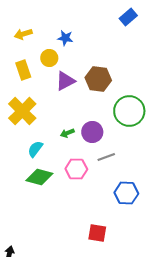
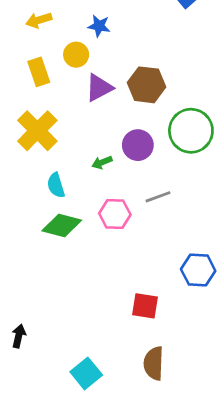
purple circle: (92, 132) -> (138, 145), moved
cyan semicircle: (35, 149) -> (56, 185), turned -54
blue hexagon: (126, 193) -> (198, 270), moved

